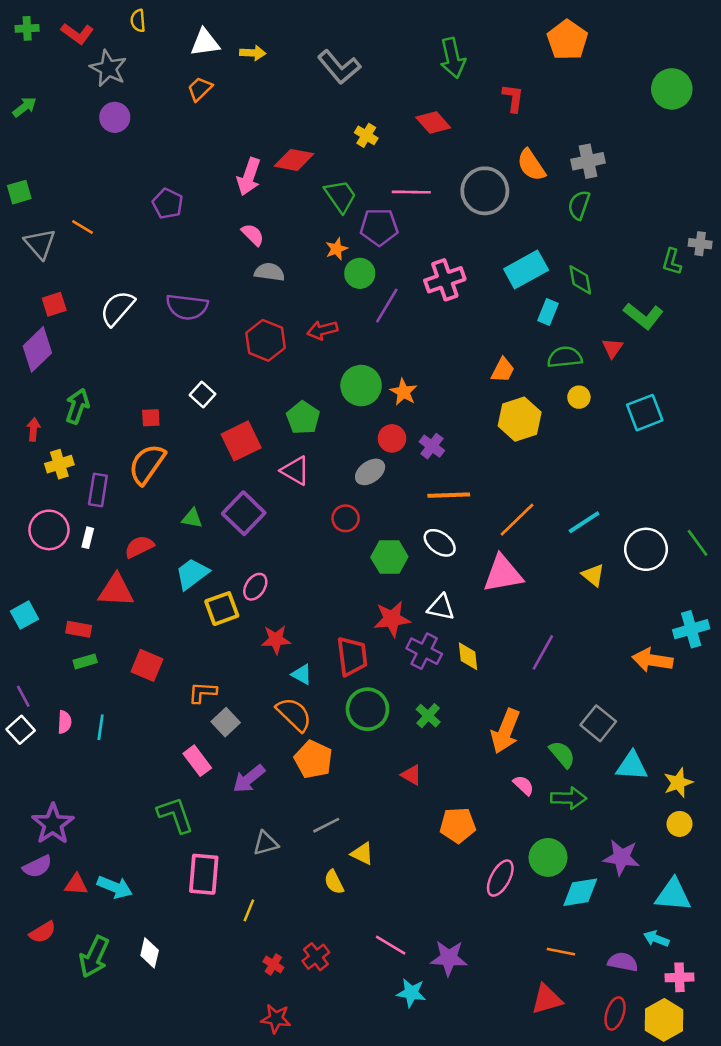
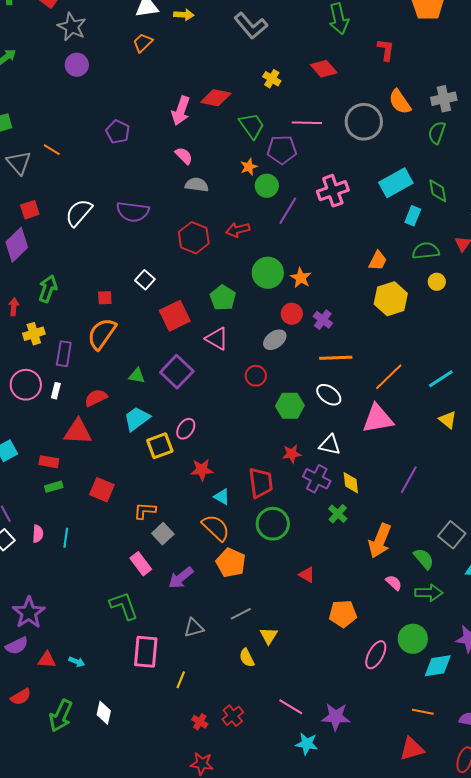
red star: (392, 619) -> (292, 454), size x0.7
green cross: (428, 716) -> (338, 514), moved
yellow triangle: (362, 854) -> (269, 636), turned 36
cyan arrow: (115, 887) -> (77, 662), size x0.6

